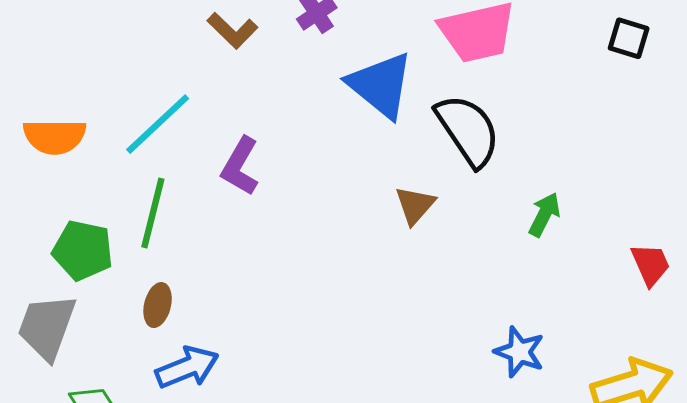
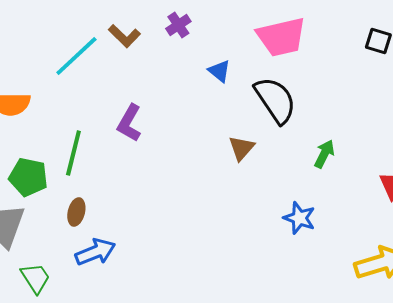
blue triangle: (381, 85) -> (219, 71), size x0.5
cyan line: (158, 124) -> (76, 56), moved
blue star: (519, 352) -> (299, 218), moved

